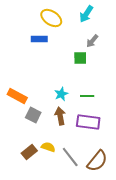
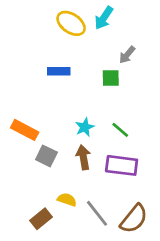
cyan arrow: (86, 14) -> (104, 18), moved
blue rectangle: (39, 39) -> (59, 71), moved
green line: (87, 96) -> (120, 130), turned 40
brown rectangle: (29, 152) -> (41, 219), moved

